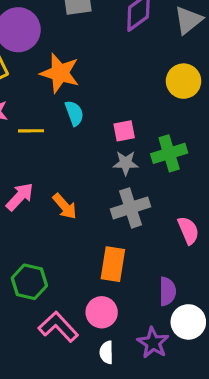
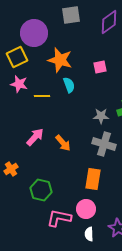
pink square: (124, 131) -> (100, 67), moved
gray cross: (131, 208) -> (104, 144), turned 35
pink L-shape: (58, 327) -> (59, 218), turned -35

